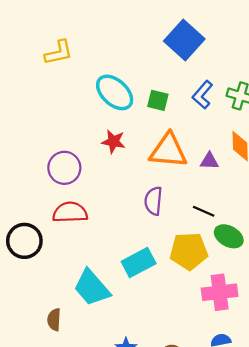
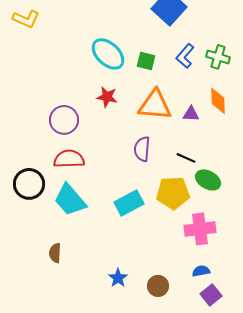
yellow L-shape: (59, 53) -> (26, 19), moved, turned 36
cyan trapezoid: (92, 288) -> (70, 200), moved

